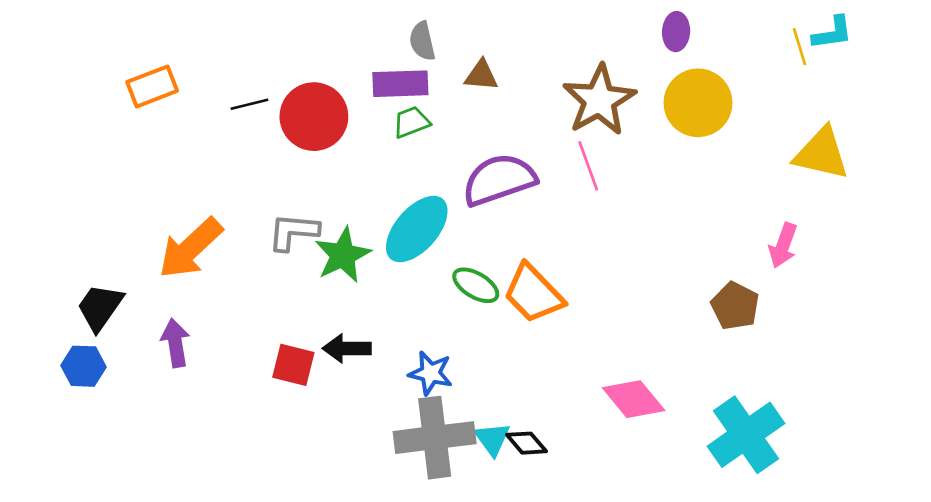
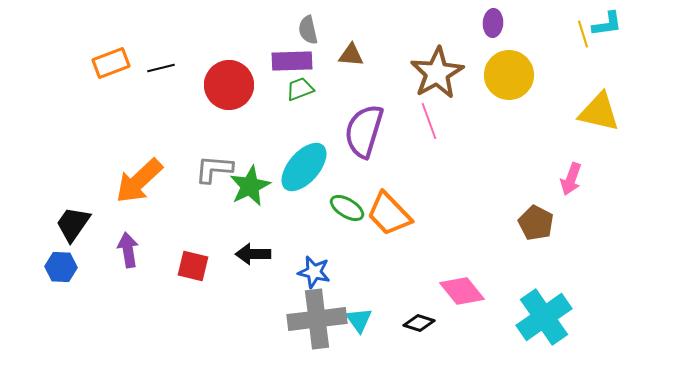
black line: (249, 104) -> (161, 68), moved
purple semicircle: (499, 180) -> (364, 131), turned -54
red square: (293, 365) -> (193, 266), moved
black diamond: (527, 443) -> (419, 323), moved, turned -32

